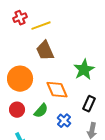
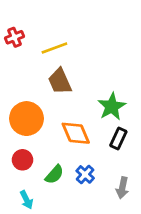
red cross: (20, 18) -> (14, 37), moved
black rectangle: (89, 104) -> (118, 139), moved
green semicircle: (41, 111) -> (54, 174), moved

